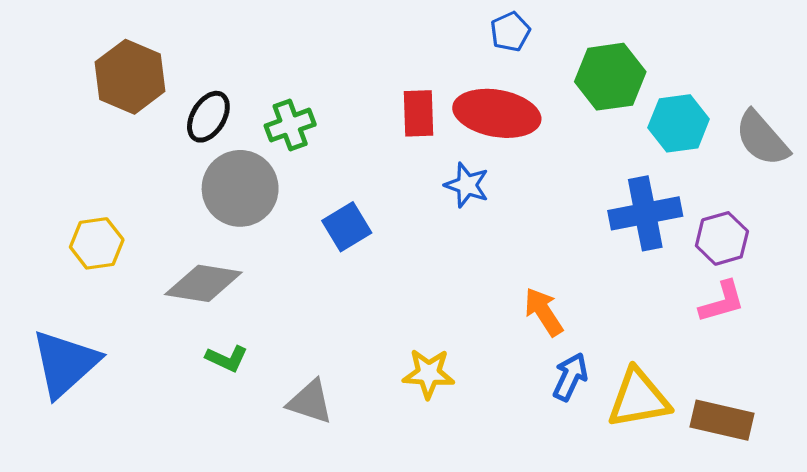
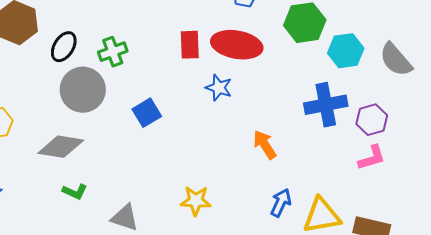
orange arrow: (544, 312) -> (265, 145), moved

